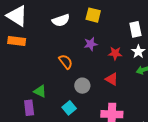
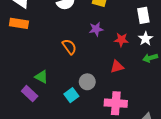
red triangle: (112, 79) -> (117, 67), turned -48
gray circle: (82, 86) -> (87, 82), moved
purple rectangle: (29, 108) -> (30, 94), turned -42

